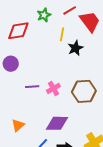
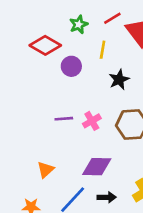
red diamond: (18, 31) -> (45, 45), turned 40
black star: (75, 48) -> (119, 80), moved
purple circle: (11, 64) -> (71, 66), moved

